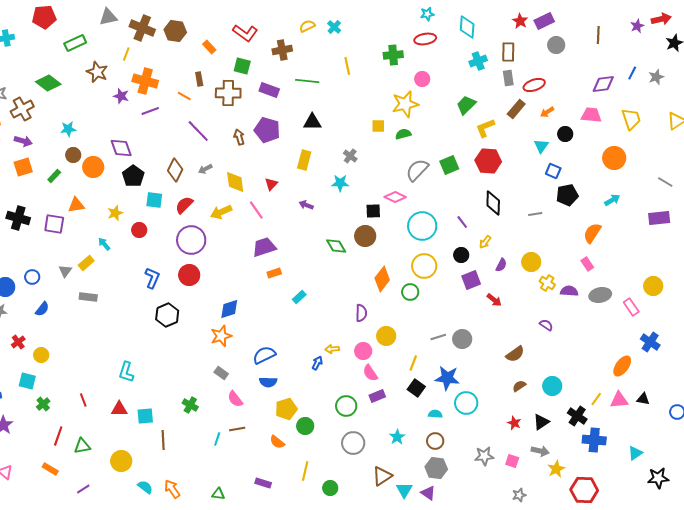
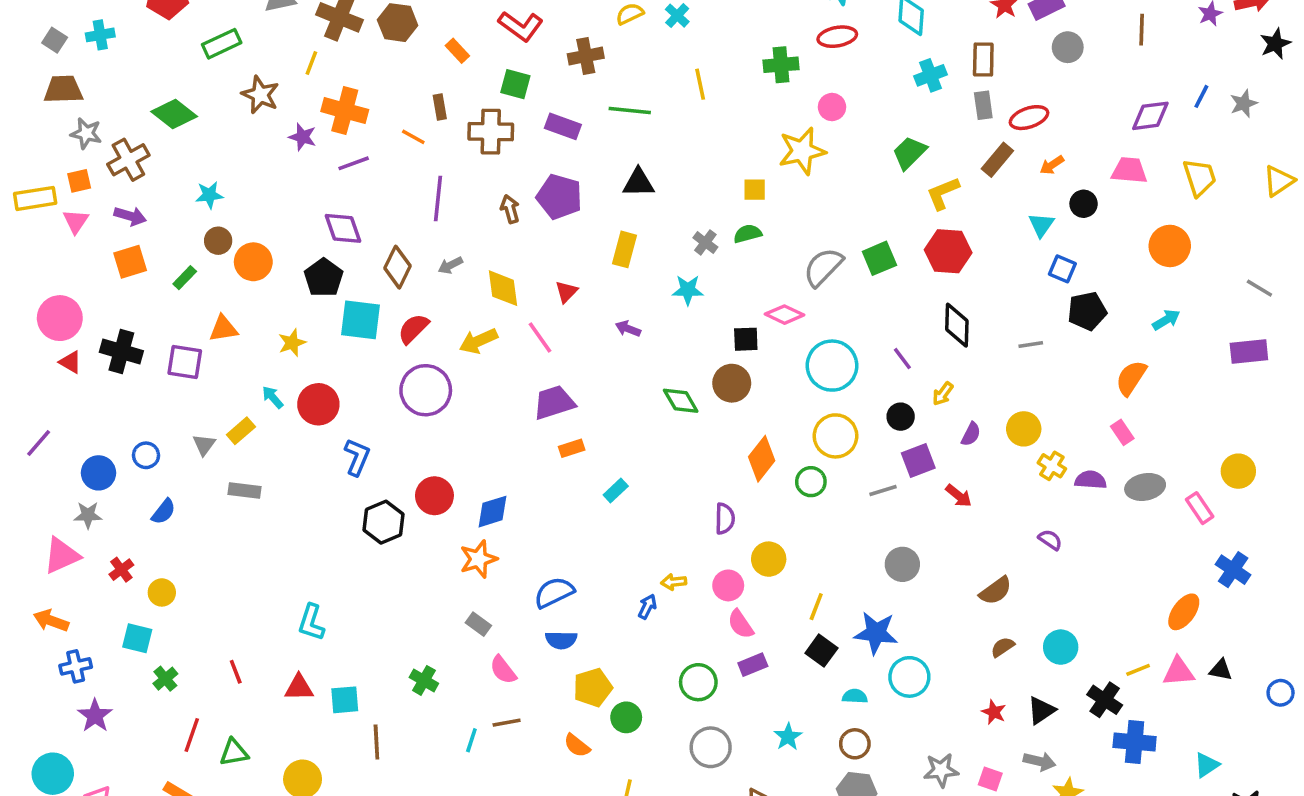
purple line: (198, 131) -> (438, 198), turned 50
green semicircle: (403, 134) -> (748, 234), moved
purple diamond: (121, 148) -> (343, 228), moved
cyan square: (154, 200) -> (361, 320), size x1.4
red circle: (139, 230) -> (318, 404), moved, size x1.5
red circle: (189, 275) -> (434, 496), moved
gray line: (438, 337) -> (883, 490), moved
yellow line: (596, 399) -> (1138, 670), turned 32

